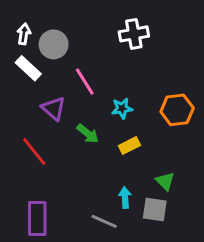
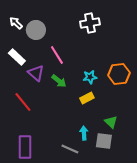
white arrow: (24, 34) -> (16, 23), turned -56
white rectangle: (28, 68) -> (17, 57), moved
cyan star: (122, 108) -> (90, 77), moved
green arrow: (88, 134) -> (59, 81), moved

